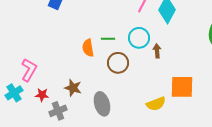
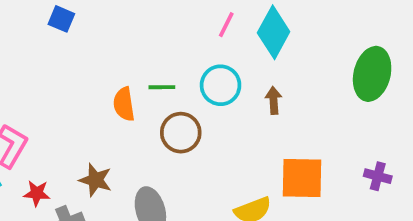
brown arrow: (157, 51) -> (274, 100), moved

